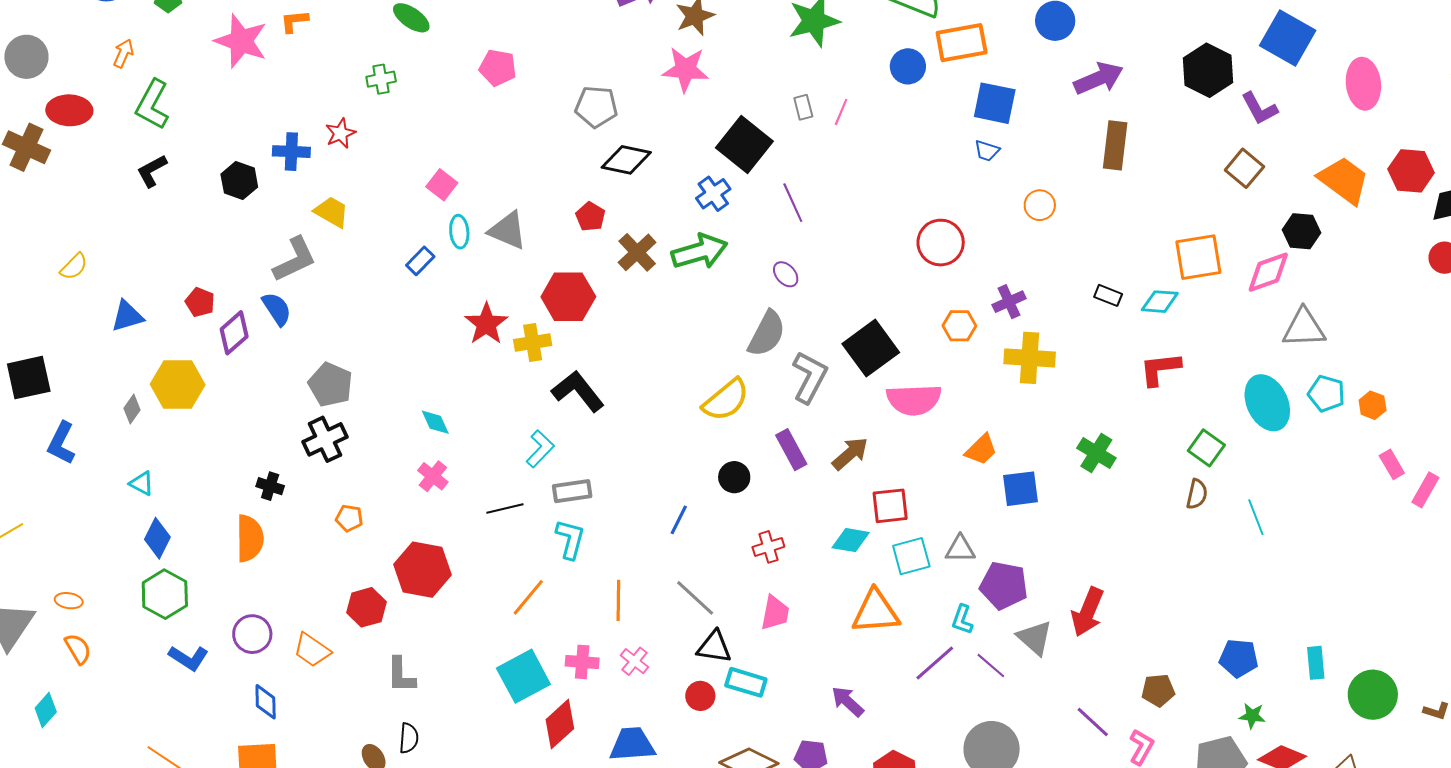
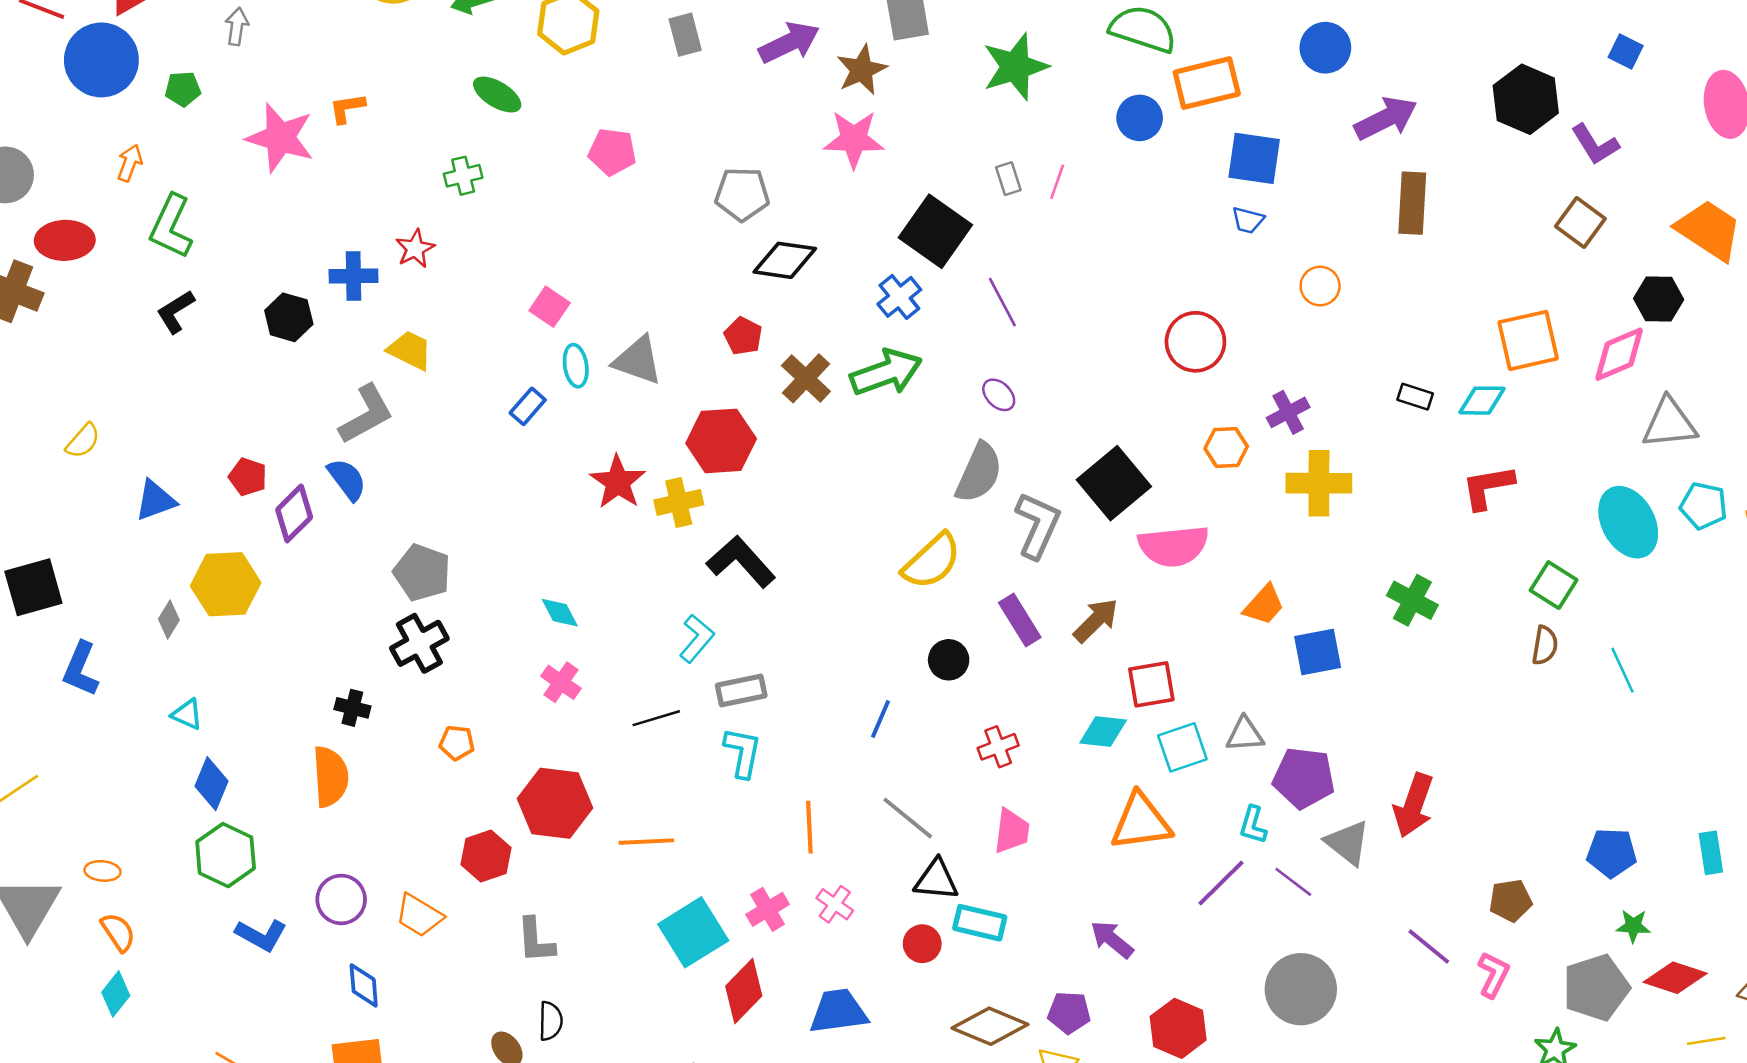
blue square: (1288, 38) -> (1626, 51), size x0.5
orange line: (528, 597) -> (646, 842), moved, turned 51
pink cross: (582, 662) -> (768, 909), turned -32
cyan diamond: (46, 710) -> (116, 994), moved

